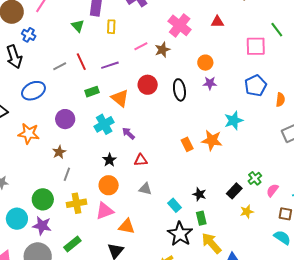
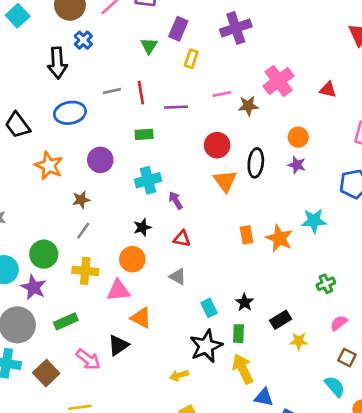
orange triangle: (120, 98) -> (225, 181), moved
green cross: (255, 178) -> (326, 284), moved
black rectangle: (234, 191) -> (281, 320), moved

